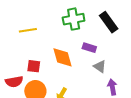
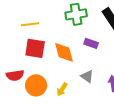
red square: (34, 66) -> (35, 48), moved, size x1.5
gray triangle: (100, 66) -> (87, 76), moved

